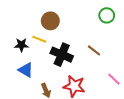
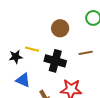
brown circle: (50, 21) -> (60, 28), moved
brown line: (94, 50) -> (86, 53), turned -40

